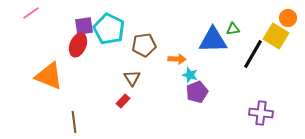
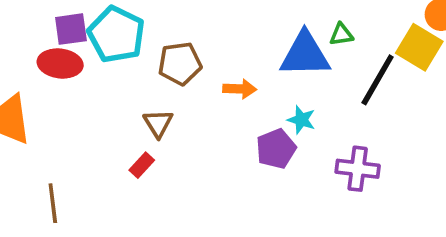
red ellipse: (78, 45) -> (60, 63), turned 75
cyan star: (190, 75) -> (301, 120), moved
purple cross: (261, 113) -> (358, 169), moved

